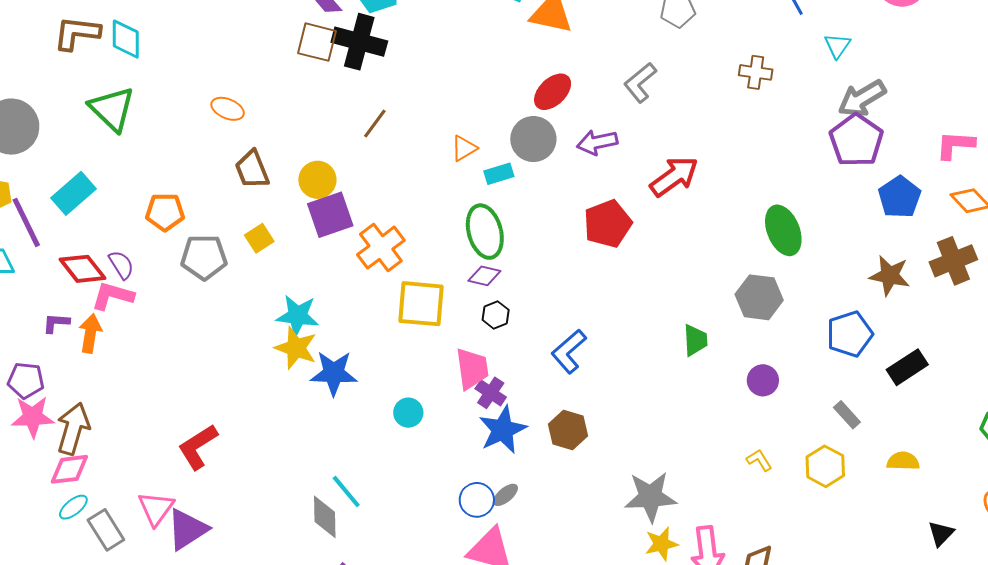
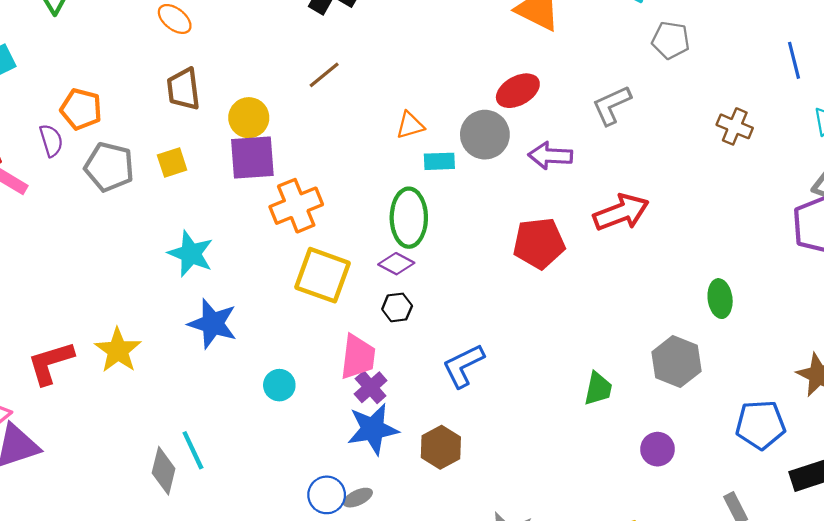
green ellipse: (783, 230) -> (720, 299), size x0.7
purple semicircle: (121, 265) -> (51, 141), moved
yellow star: (296, 348) -> (118, 350), moved

